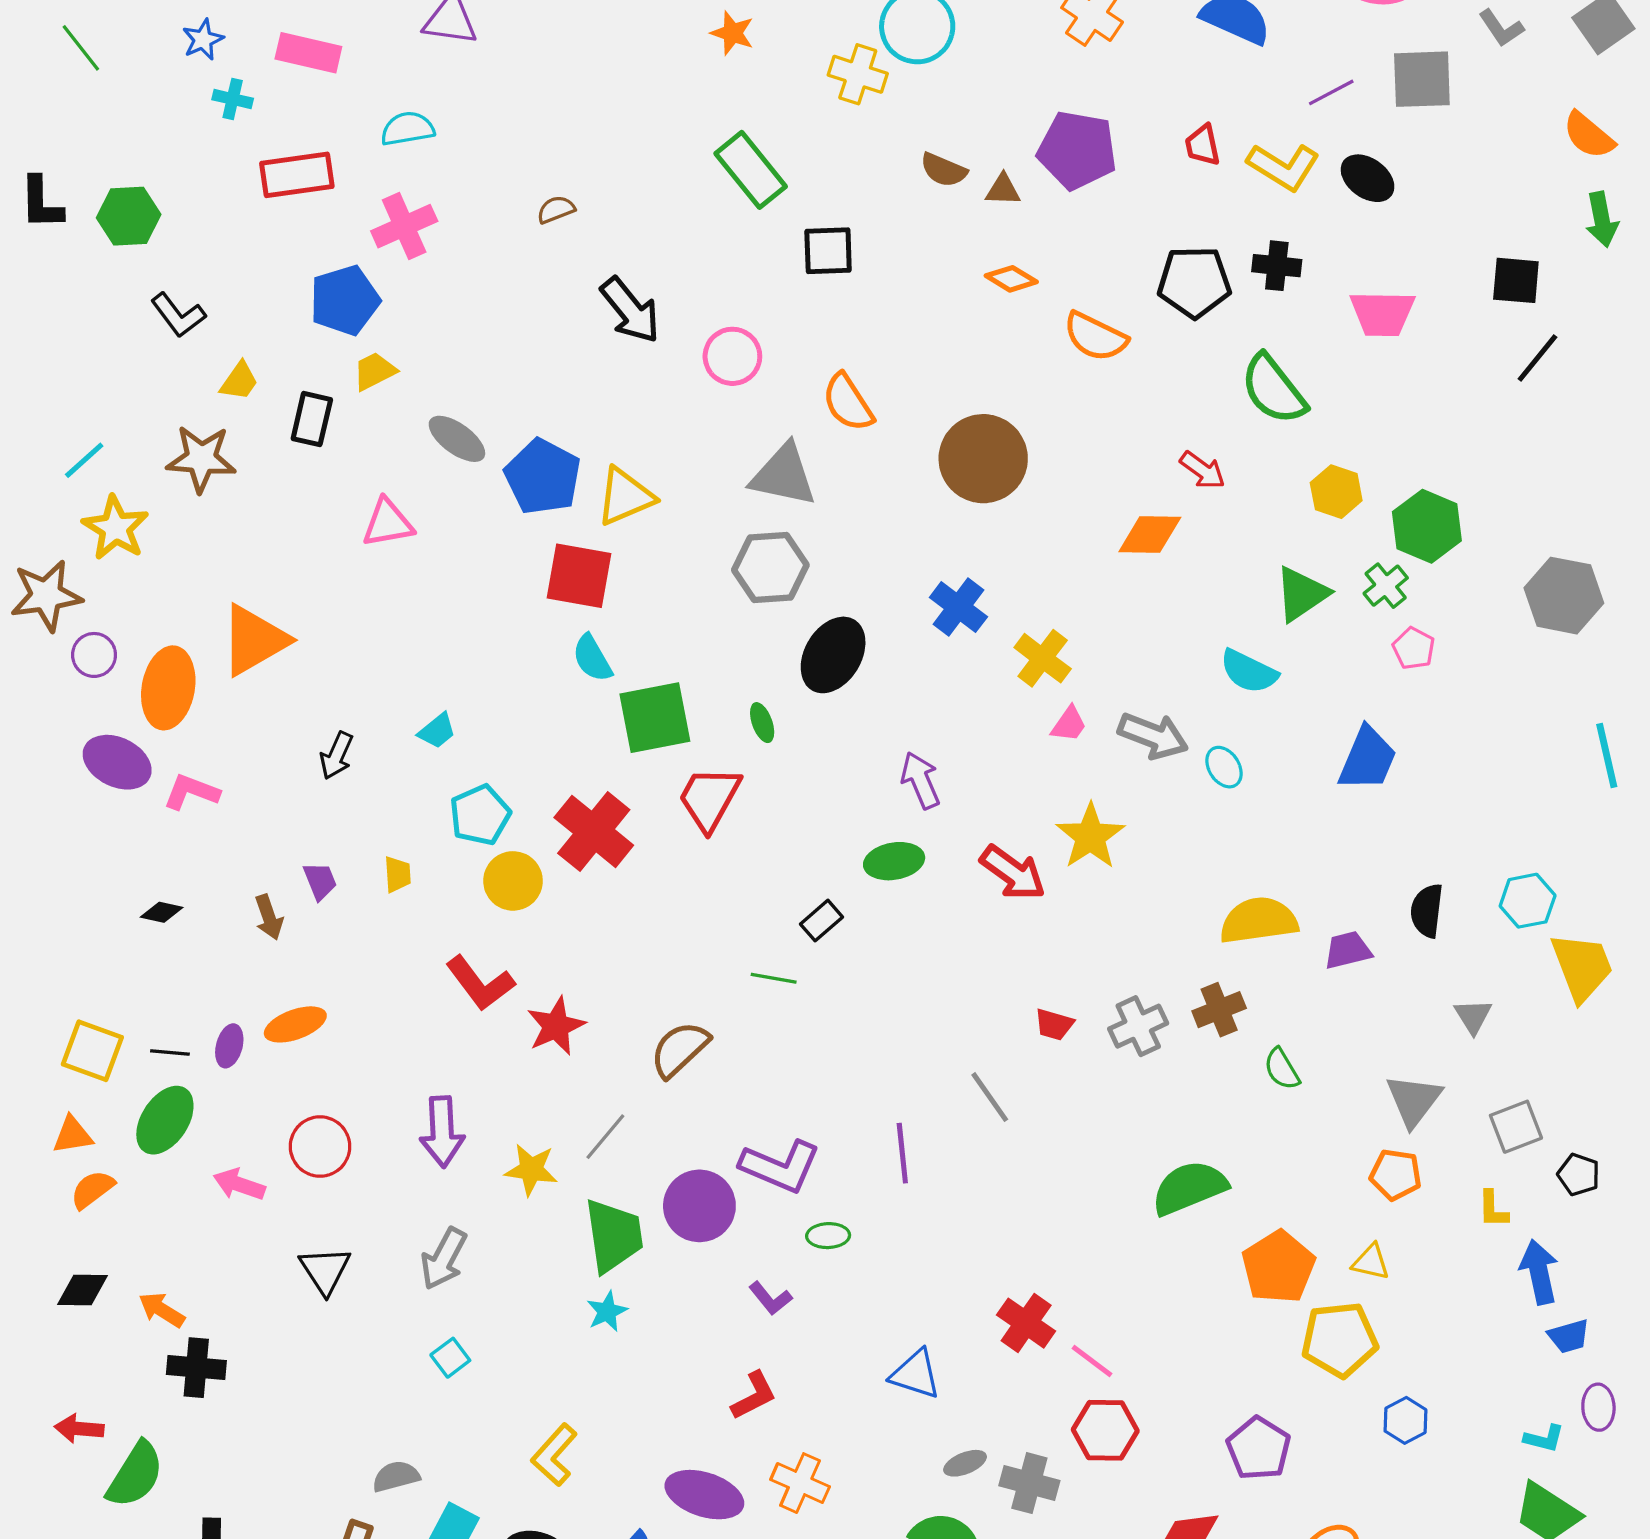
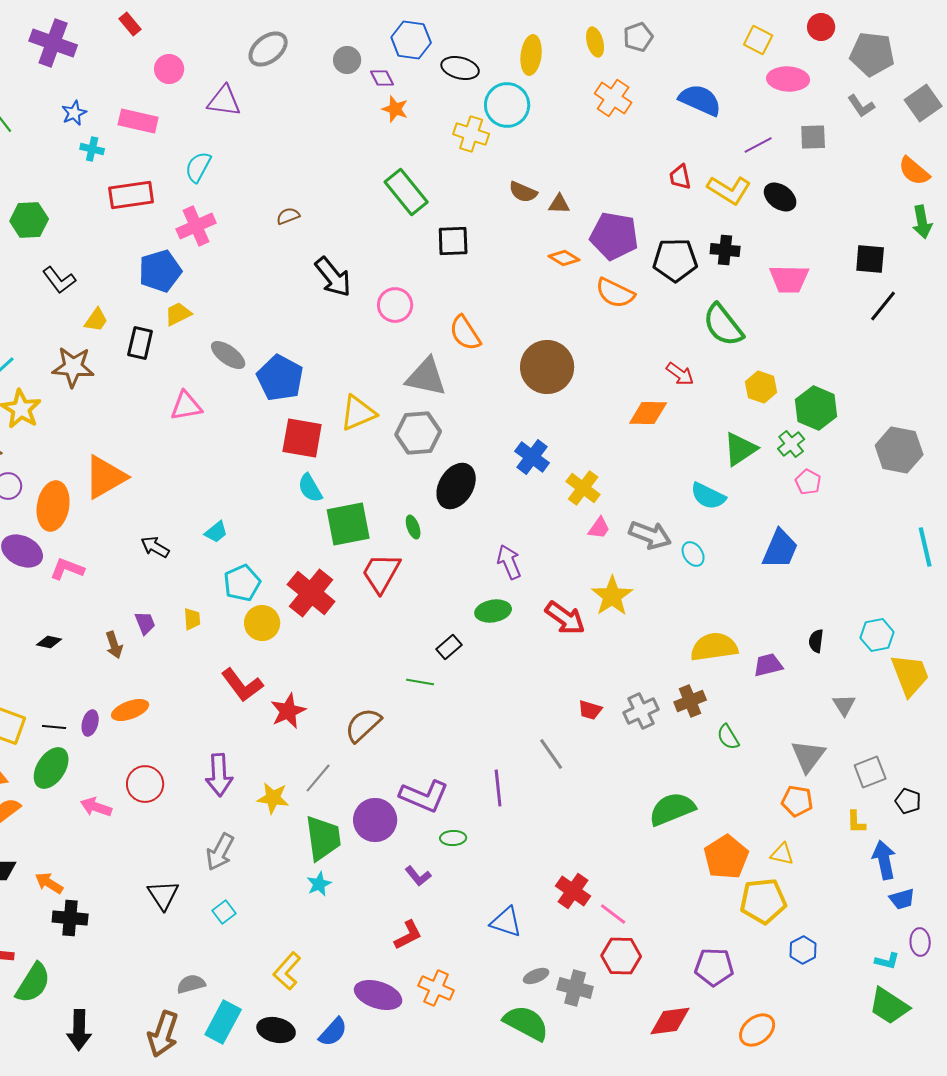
gray square: (1422, 79) -> (813, 137), size x0.7
cyan semicircle: (407, 129) -> (198, 167), turned -52
purple pentagon: (1077, 150) -> (614, 236), moved
yellow triangle: (625, 497) -> (358, 413), moved
black arrow: (337, 756) -> (155, 547), turned 96
black semicircle: (1427, 911) -> (816, 641), size x0.7
black triangle: (325, 1270) -> (163, 895), moved
purple pentagon: (1259, 1448) -> (714, 967), turned -30

